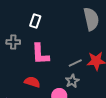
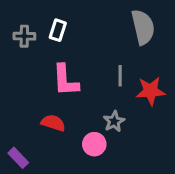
gray cross: (13, 42) -> (24, 36), moved
gray line: (75, 63) -> (120, 76), moved, turned -64

